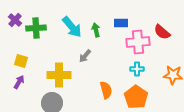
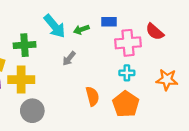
green cross: (36, 28) -> (25, 45), moved
green arrow: (96, 30) -> (81, 30), turned -96
yellow cross: (59, 75) -> (21, 80), moved

